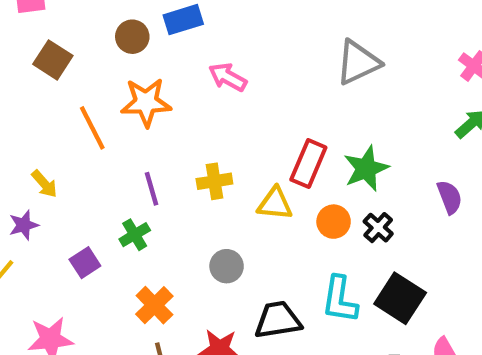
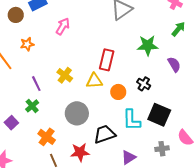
pink arrow: (228, 77) -> (63, 26), turned 102
orange star: (146, 102) -> (27, 44), size x0.6
green star: (366, 168) -> (148, 45), moved, turned 30
yellow cross: (214, 181) -> (65, 75), turned -35
orange circle: (334, 222) -> (118, 92), moved
gray circle: (227, 266) -> (77, 113), size x1.5

